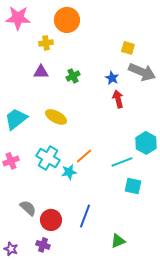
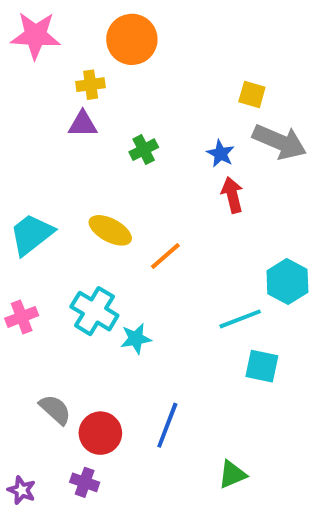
purple triangle: (41, 72) -> (83, 124), moved
orange line: (84, 156) -> (165, 256), moved

